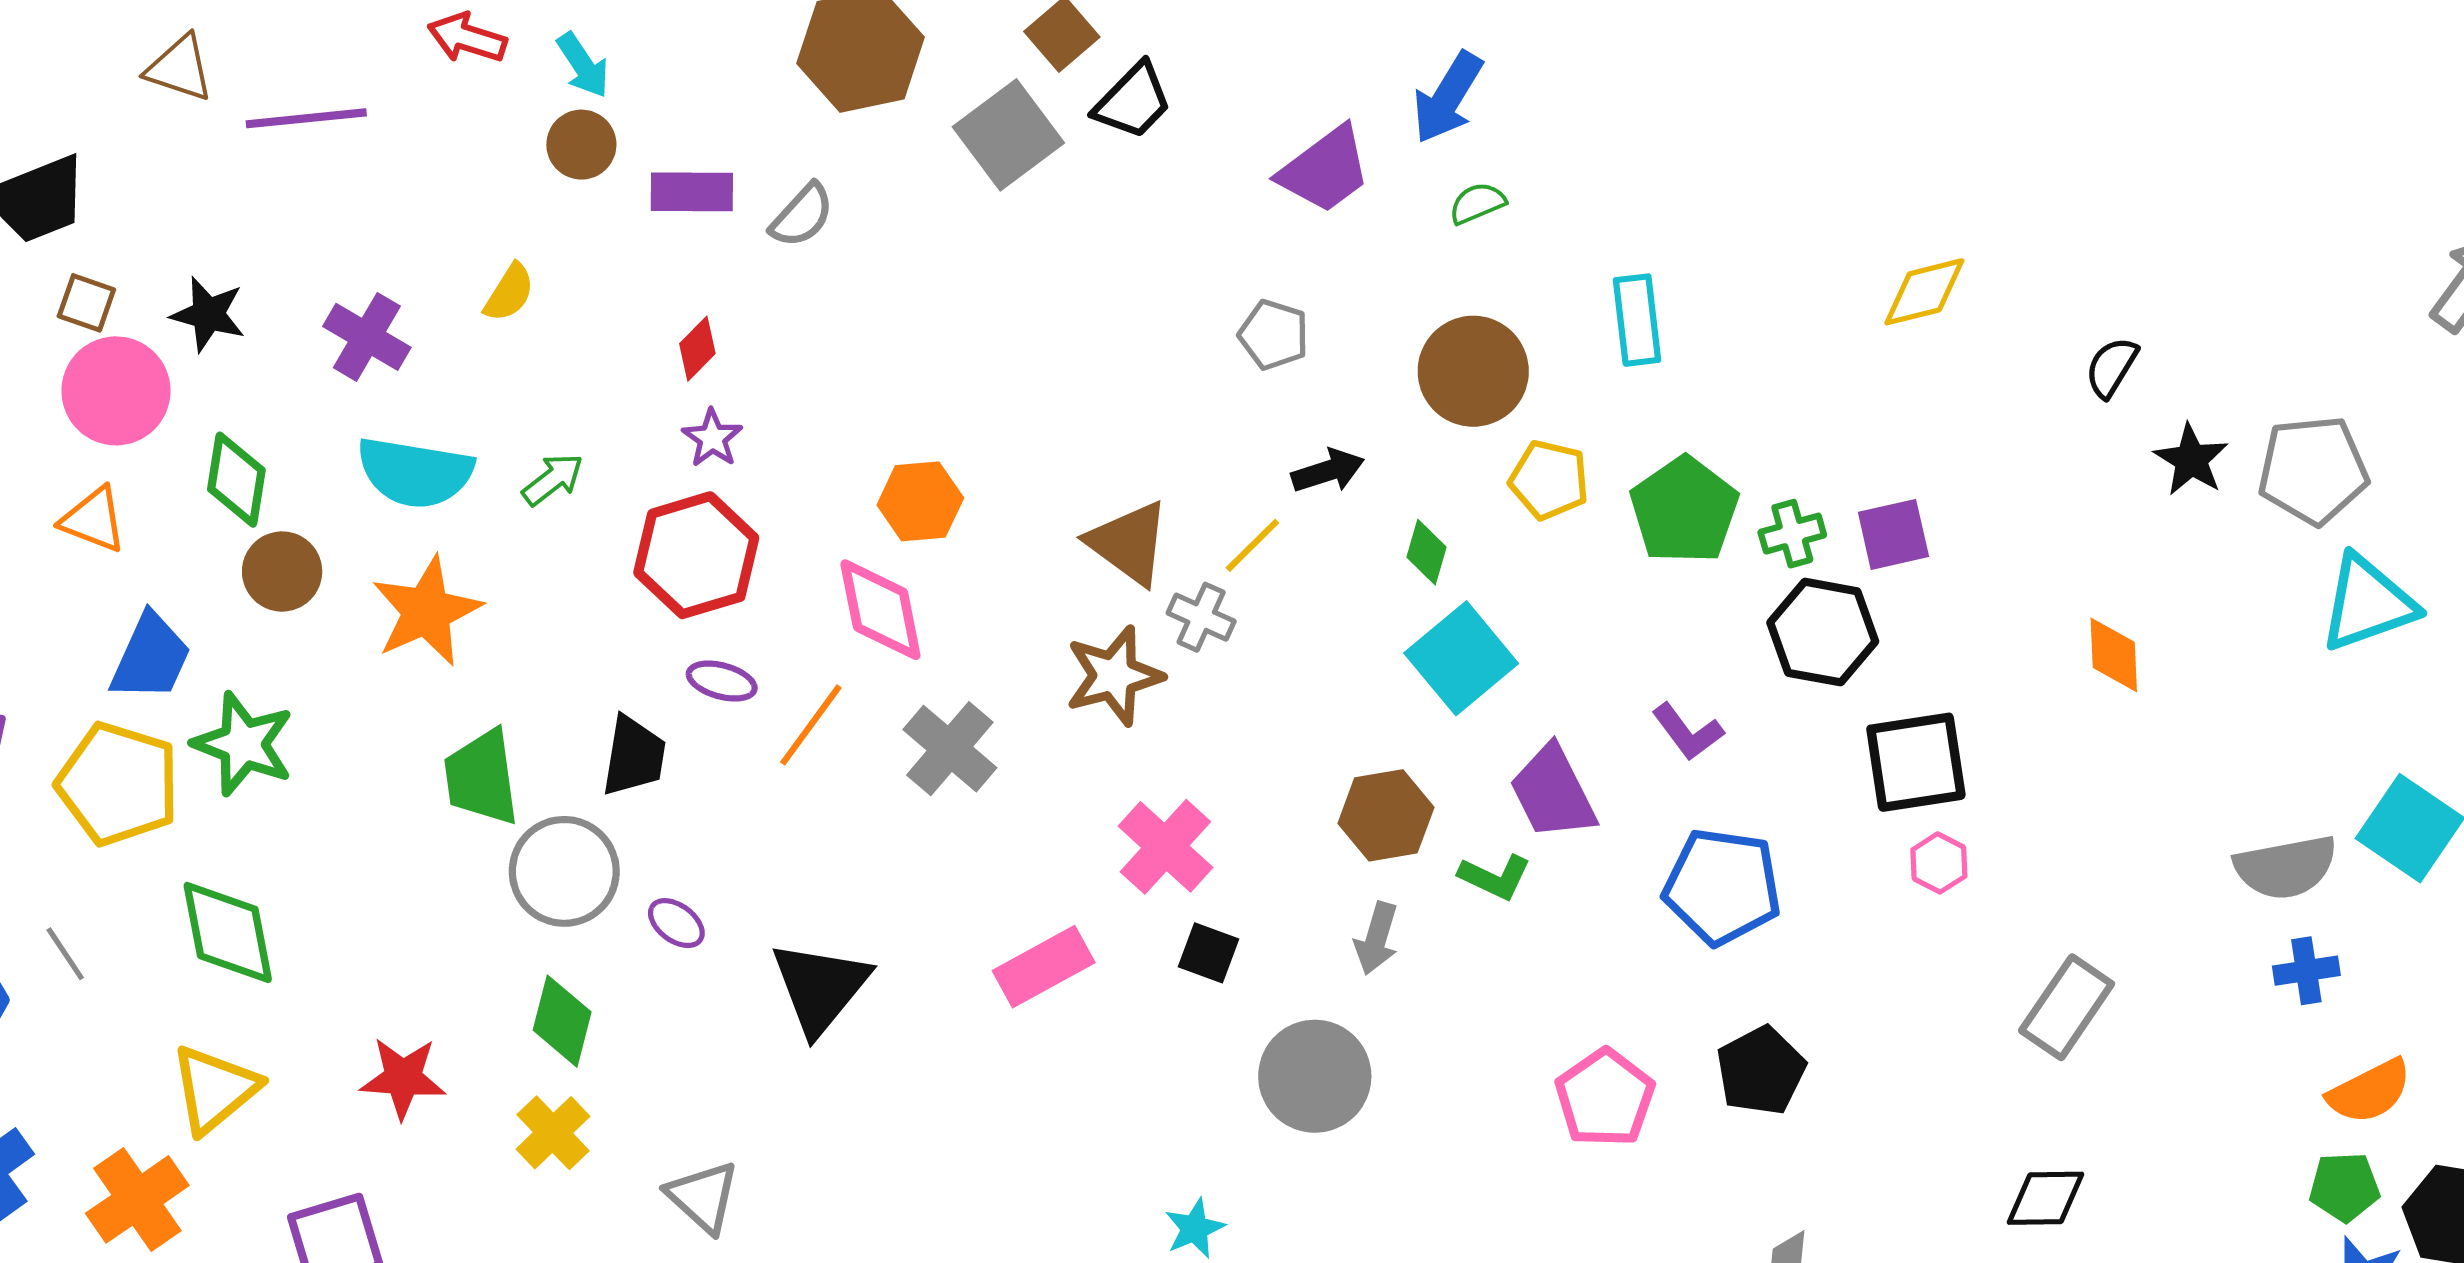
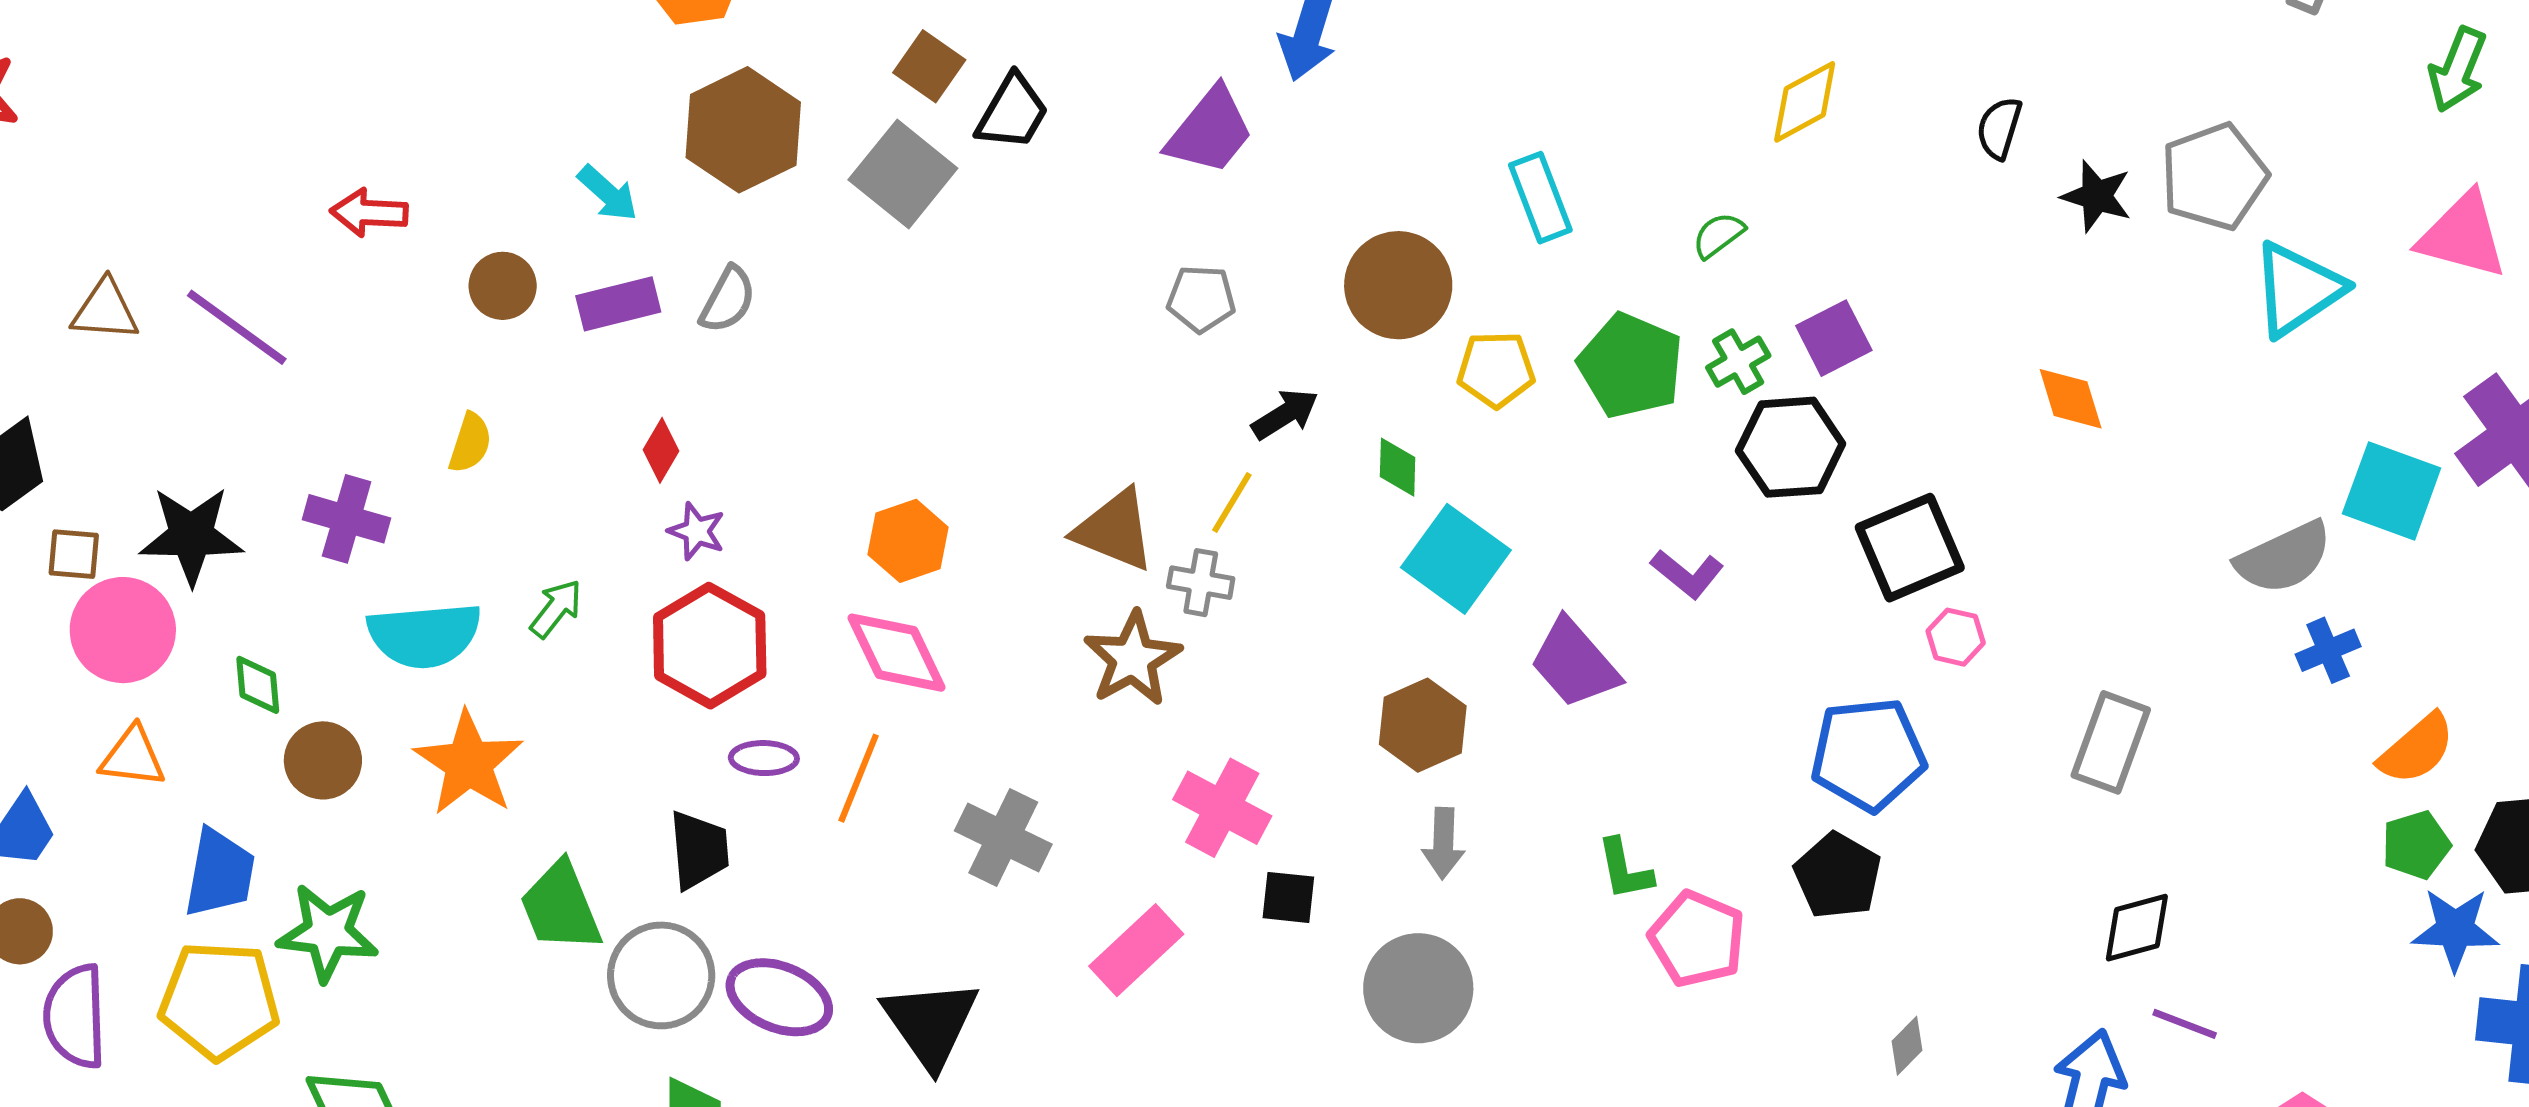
cyan arrow: (583, 65) -> (608, 193), moved
purple line: (306, 118) -> (237, 327), turned 56
green semicircle: (1477, 203) -> (1718, 235), moved
black star: (208, 314) -> (191, 536), size x1.4
green diamond: (236, 480) -> (258, 685), size x0.7
gray cross: (950, 749) -> (1003, 838), moved
green L-shape: (1495, 877) -> (1625, 869), moved, turned 68
blue pentagon: (1722, 887) -> (1868, 754), moved
purple ellipse: (676, 923) -> (779, 997), size x1.8

